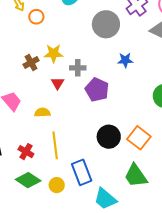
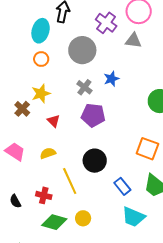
orange circle: (36, 17) -> (41, 59), moved
gray cross: (78, 68) -> (84, 87), moved, turned -35
black circle: (109, 137) -> (95, 161), moved
blue rectangle: (82, 172) -> (122, 186), moved, size x0.7

